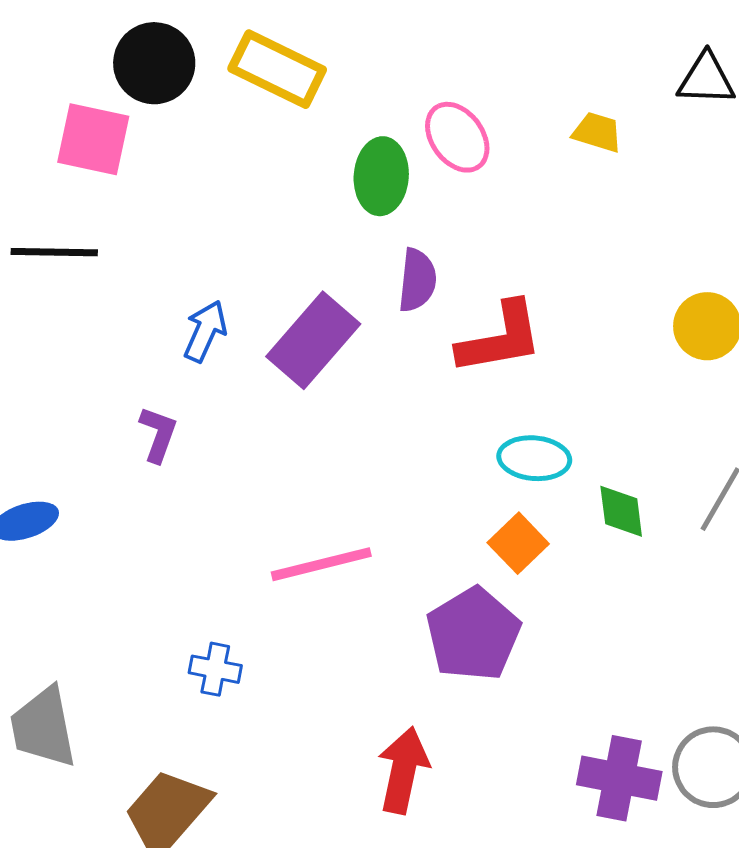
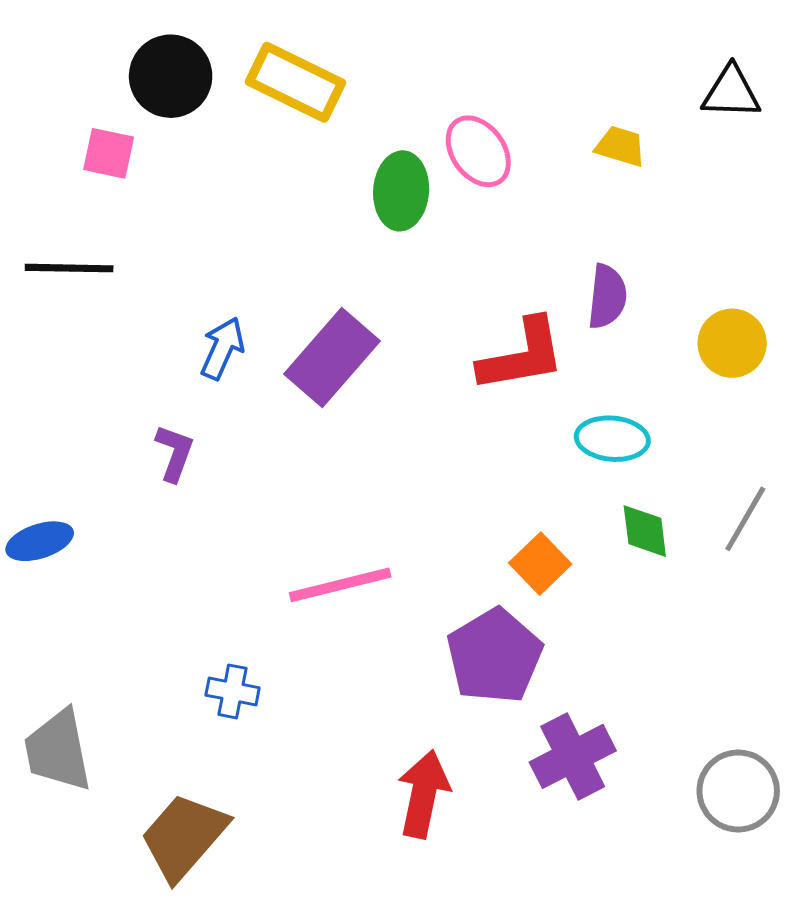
pink square: (93, 139) -> (109, 153), size x0.7
purple semicircle: (417, 280) -> (607, 296), moved
cyan ellipse: (534, 458) -> (612, 439), moved
purple cross: (619, 778) -> (573, 756), moved, turned -38

